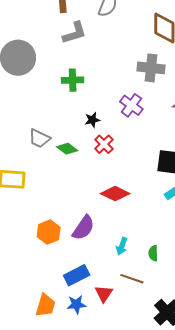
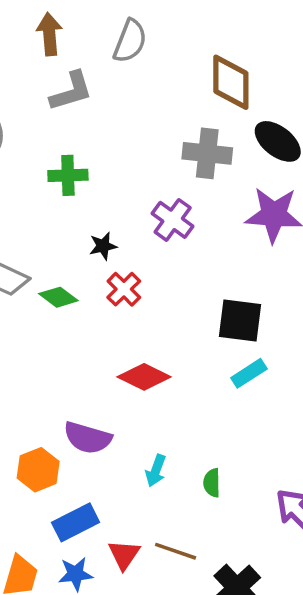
purple semicircle: (83, 228) -> (88, 438), turned 72
orange hexagon: (49, 232) -> (38, 470), moved
brown line: (132, 279) -> (176, 551), moved

